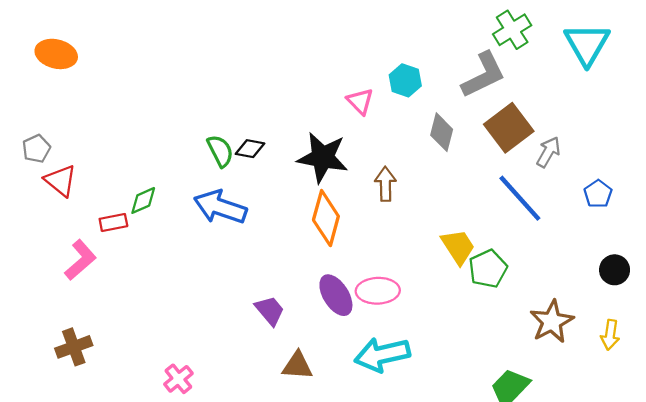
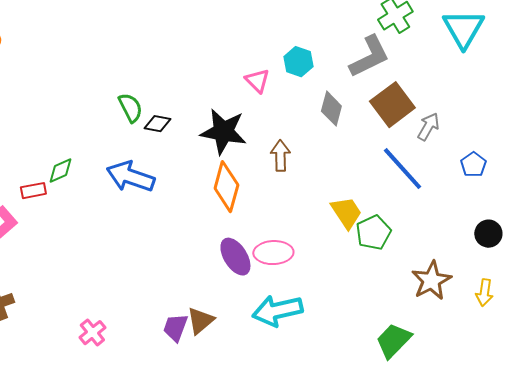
green semicircle: (220, 151) -> (130, 108), moved
purple trapezoid: (270, 311) -> (175, 328), moved, turned -120
brown triangle: (297, 366) -> (200, 321), turned -44

